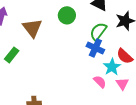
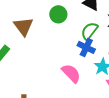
pink semicircle: (100, 82) -> (71, 73), moved, size x1.5

